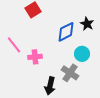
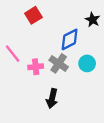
black star: (87, 24) -> (93, 20), moved
gray cross: (70, 73) -> (59, 63), moved

